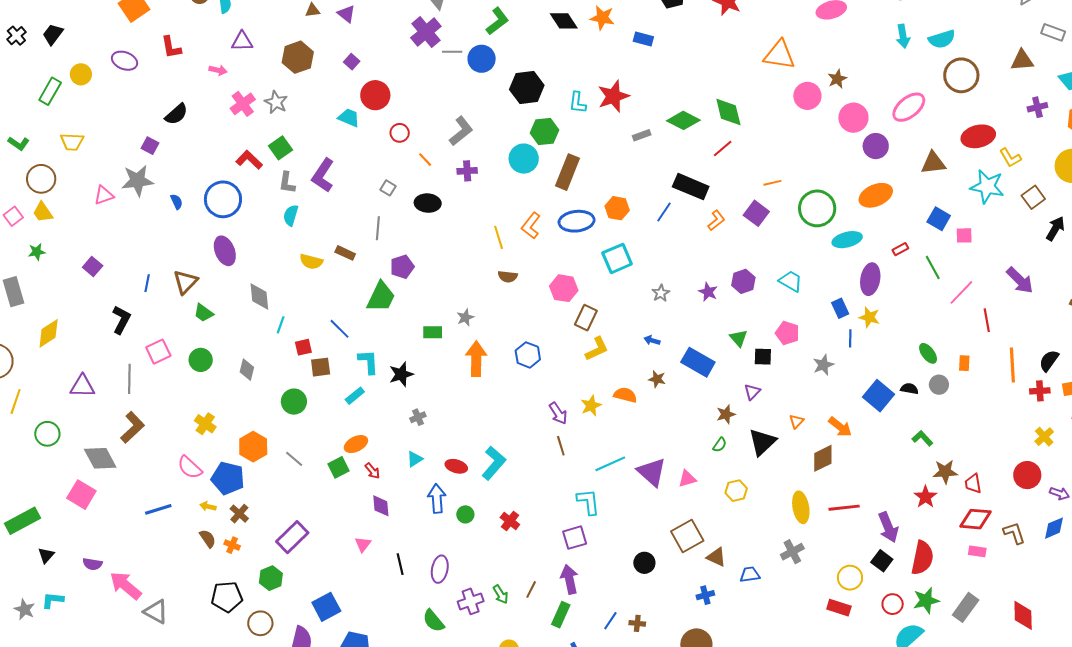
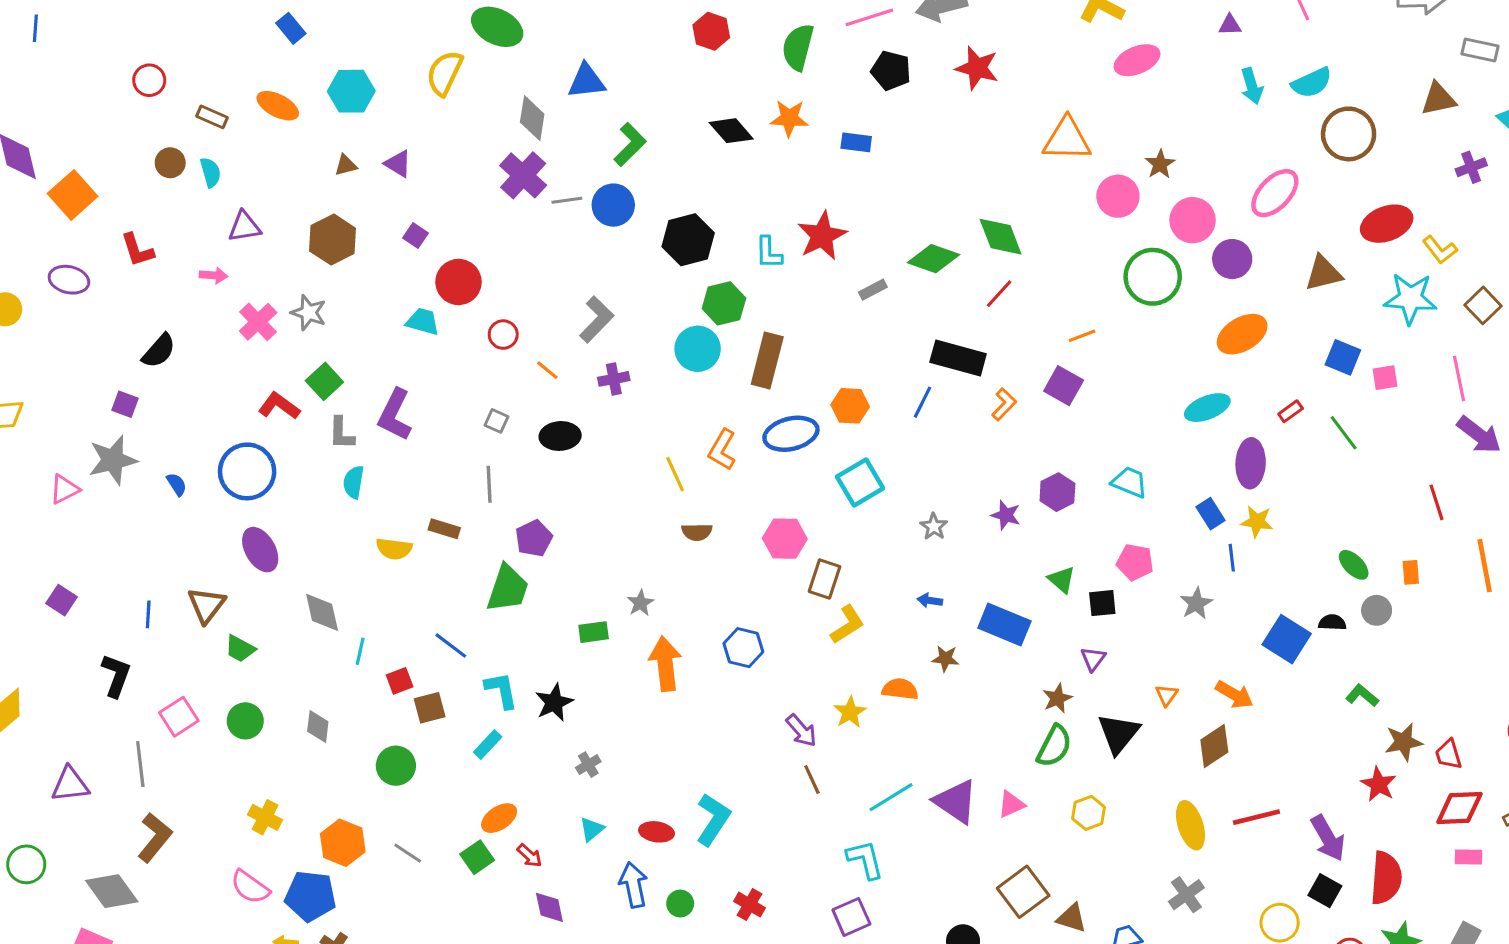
green circle: (817, 208) -> (1153, 277), moved
pink line: (961, 292) -> (1459, 379), moved, turned -48
green semicircle: (720, 445) -> (1054, 746), size x1.8

